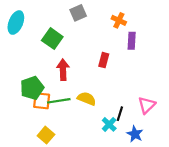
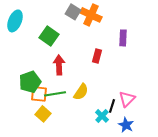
gray square: (78, 13) -> (73, 12), turned -35
orange cross: (119, 20) -> (91, 15), moved, size x1.5
yellow semicircle: (87, 99) -> (81, 92), turned 102
pink triangle: (147, 105) -> (127, 99), moved
yellow square: (46, 135) -> (43, 114), moved

